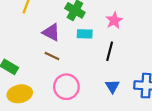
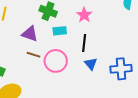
blue triangle: (112, 86) -> (91, 64), moved
pink circle: (66, 87) -> (56, 61), moved

